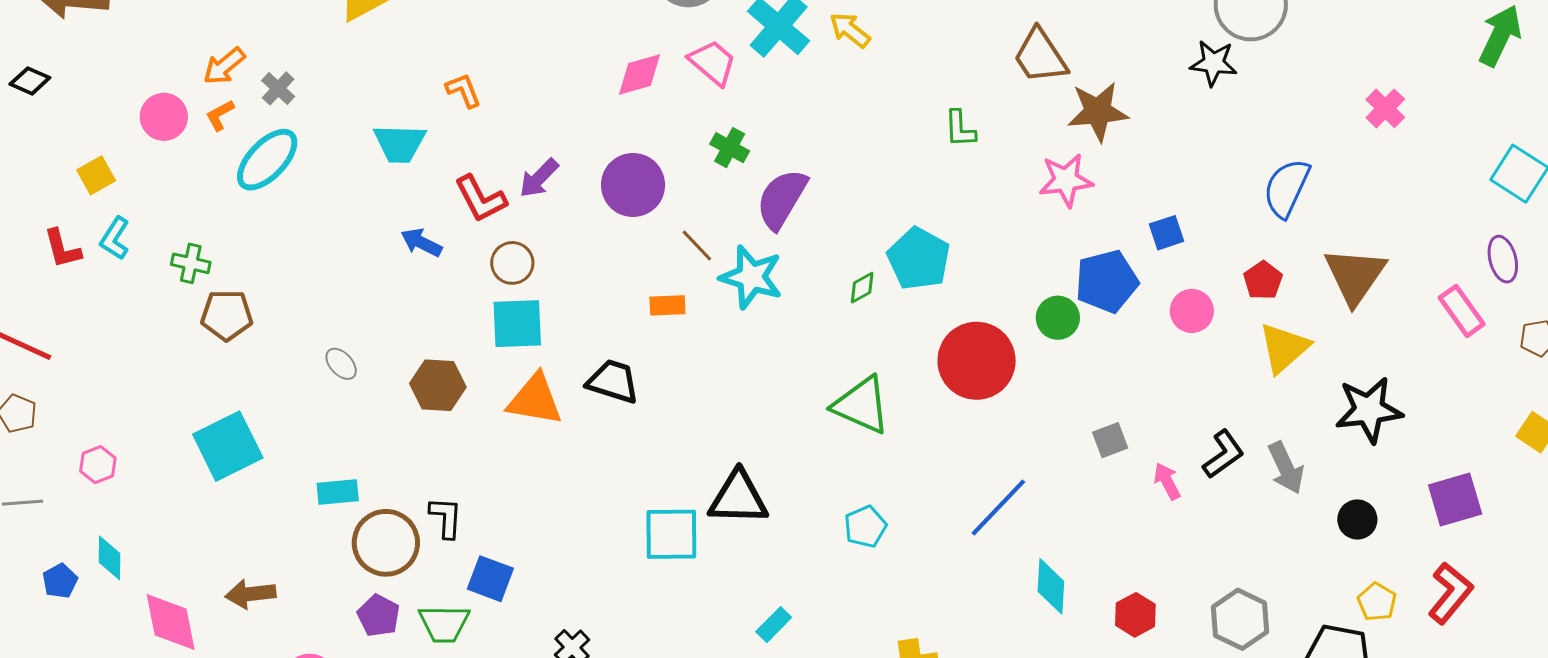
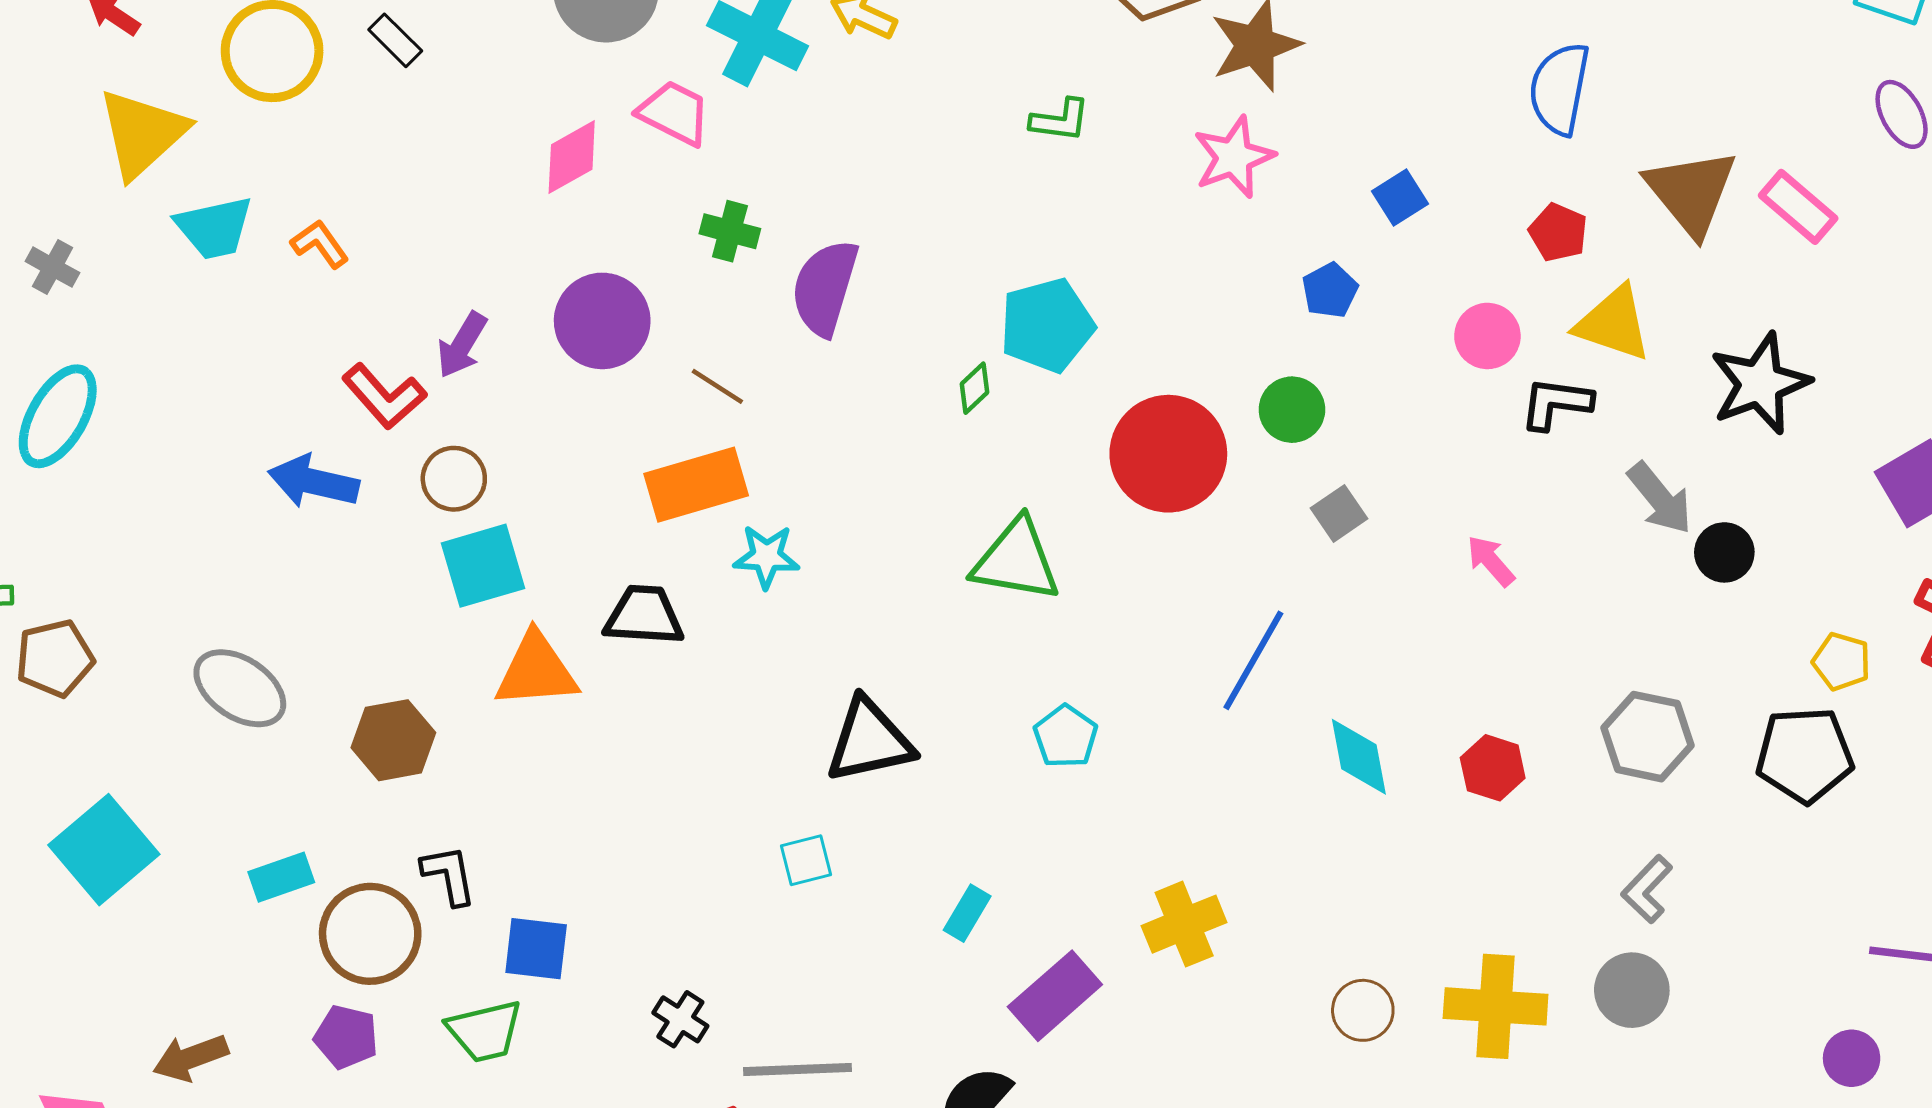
gray cross: (278, 88) -> (53, 267), moved
green L-shape: (960, 129) -> (1060, 120), turned -66
cyan trapezoid: (400, 144) -> (214, 228), moved
blue arrow: (421, 243) -> (313, 482), size x1.4
cyan pentagon: (919, 259) -> (1047, 325), turned -30
cyan star: (751, 277) -> (766, 556), moved, size x0.7
blue pentagon: (1107, 281) -> (1330, 290), size x0.6
orange rectangle: (667, 305) -> (696, 485), size x1.8
pink circle: (1192, 311) -> (1487, 336), moved
pink rectangle: (1462, 311) -> (1798, 207), moved
green circle: (1058, 318) -> (1292, 410), moved
yellow triangle: (1284, 348) -> (1613, 323), turned -46
gray ellipse: (341, 364) -> (240, 688), size x1.8
brown hexagon: (438, 385) -> (393, 740), moved
gray square: (1110, 440) -> (1339, 513), moved
black L-shape: (1223, 454) -> (1556, 403), moved, turned -123
black circle: (1357, 519) -> (1724, 552), moved
cyan square: (671, 534) -> (806, 860), moved, size x0.6
purple pentagon: (379, 616) -> (346, 1037), moved

